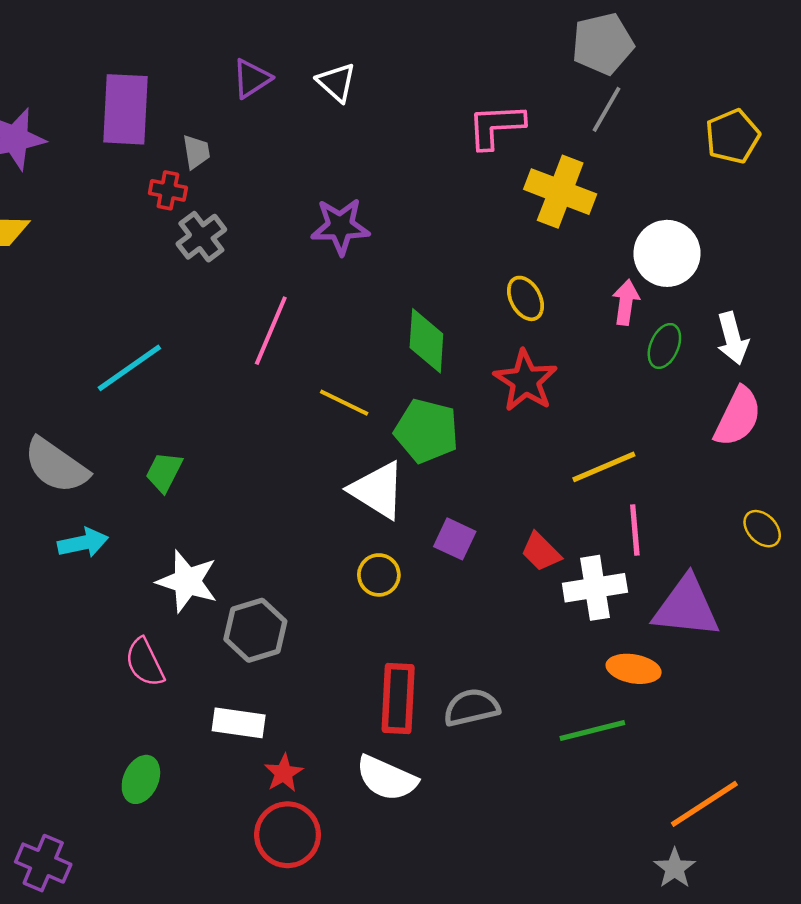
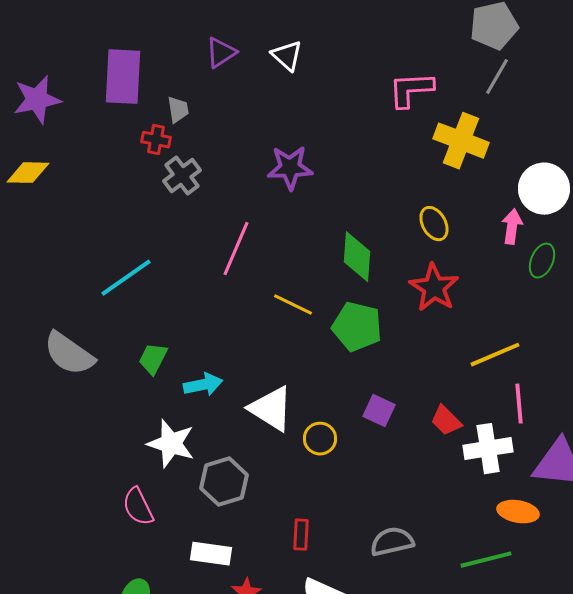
white triangle: (378, 490) -> (271, 409), moved
cyan arrow: (83, 543) -> (203, 385), moved
red rectangle: (398, 698) -> (301, 535), moved, size x0.6

